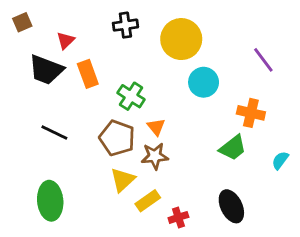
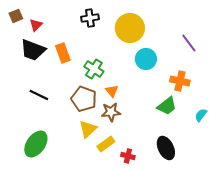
red triangle: (66, 40) -> (36, 25), moved
green ellipse: (50, 201) -> (36, 144), turned 40
red cross: (178, 217) -> (128, 156), turned 32

